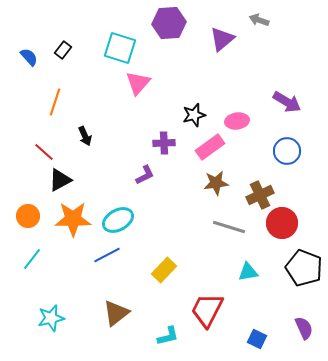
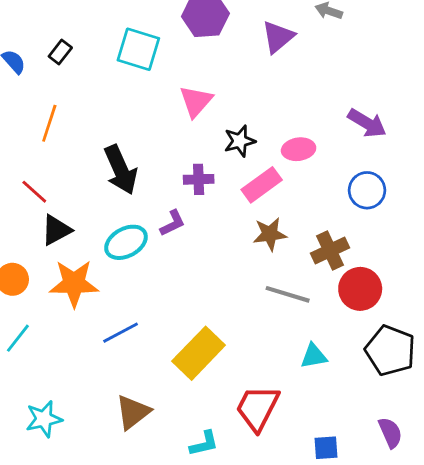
pink triangle: (138, 83) -> (196, 101), moved
black arrow: (85, 136) -> (121, 170), moved, size x1.8
cyan ellipse: (118, 220) -> (126, 242), moved
yellow rectangle: (164, 270) -> (199, 353), size x1.5
blue square: (257, 339) -> (326, 448), turned -30

